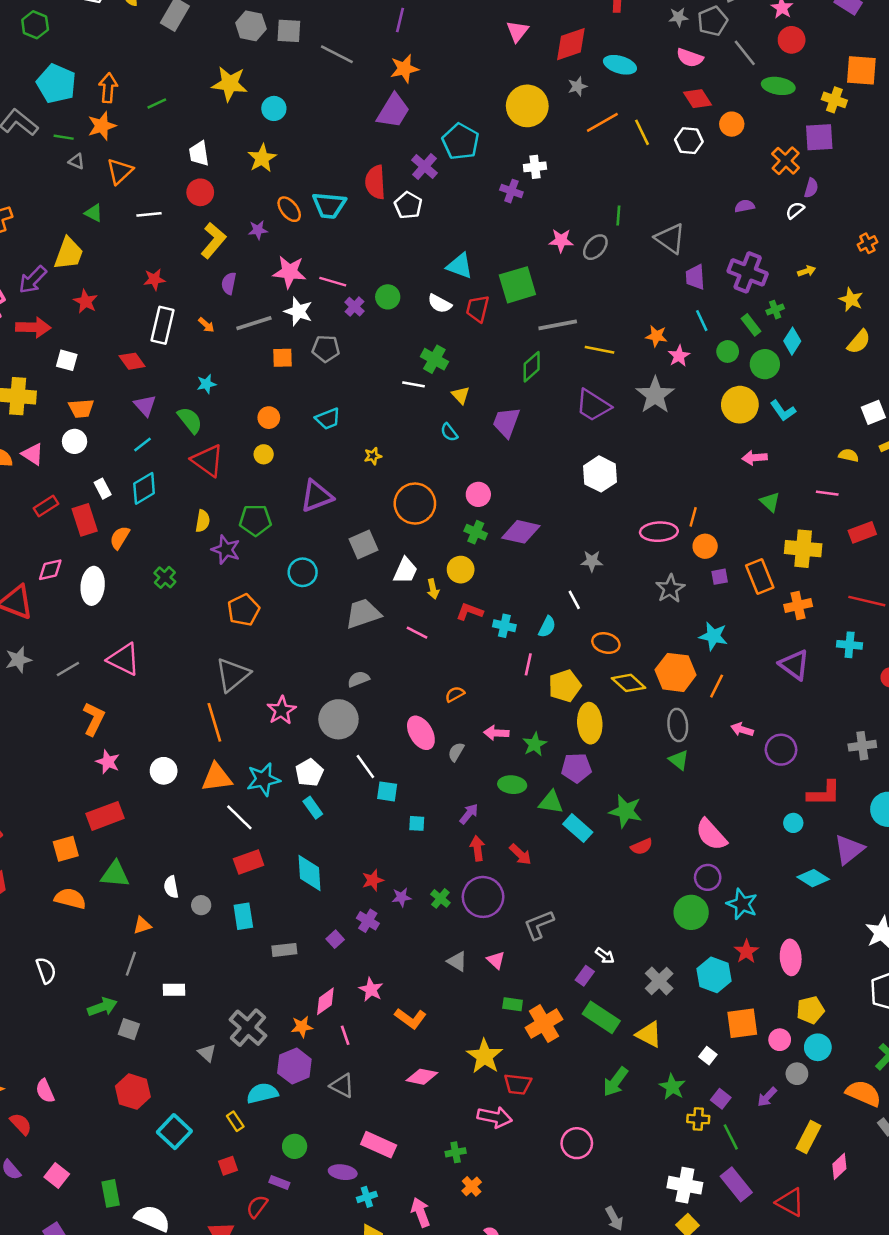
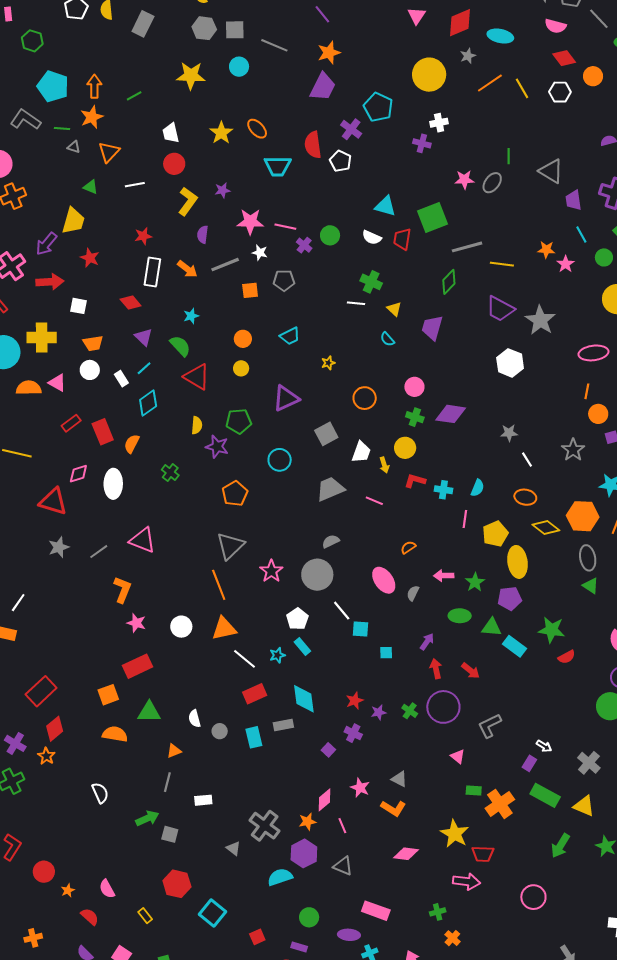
purple line: (400, 20) -> (322, 14), turned -48
cyan circle: (274, 108) -> (239, 67), moved
orange ellipse: (289, 209) -> (257, 129), moved
white star: (298, 311) -> (260, 253), size x0.7
orange arrow: (206, 325) -> (187, 269), size x1.5
gray star: (655, 395) -> (540, 320), moved
white rectangle: (103, 489) -> (121, 379), moved
orange circle: (415, 504) -> (365, 398), size x0.7
pink ellipse: (659, 532) -> (593, 353), moved
white line: (574, 600) -> (527, 460), moved
cyan star: (263, 779) -> (277, 655), moved, size x0.6
gray rectangle: (284, 950) -> (283, 725), moved
gray triangle: (457, 961) -> (399, 779), moved
yellow rectangle: (235, 1121) -> (145, 916), moved

